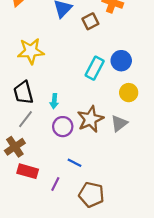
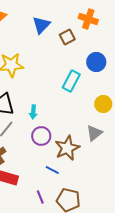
blue circle: (121, 61) -> (96, 62), moved
brown star: (90, 119) -> (67, 148), moved
purple line: (55, 184) -> (40, 197), moved, turned -48

